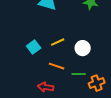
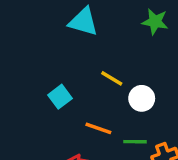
yellow line: (58, 42) -> (112, 78), moved, turned 56

